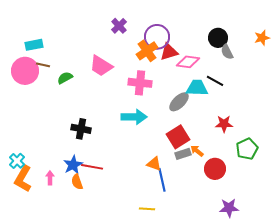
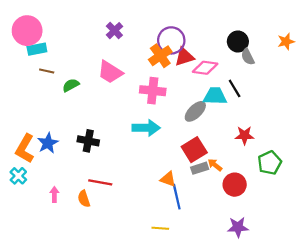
purple cross: (119, 26) -> (114, 31), moved
pink circle: (25, 71) -> (27, 31), moved
black line: (215, 81) -> (235, 88), turned 30
blue star: (73, 165) -> (48, 143), moved
orange L-shape: (23, 179) -> (25, 149), moved
purple star: (229, 208) -> (238, 227), moved

